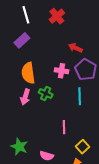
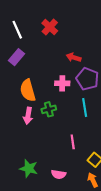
green cross: (46, 94) -> (49, 109), turned -32

